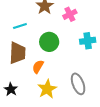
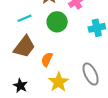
green circle: (49, 42) -> (57, 22), moved
brown trapezoid: (18, 53) -> (24, 47), turned 40

